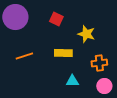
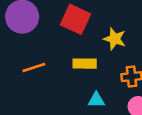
red square: (56, 19) -> (76, 19), size x1.6

